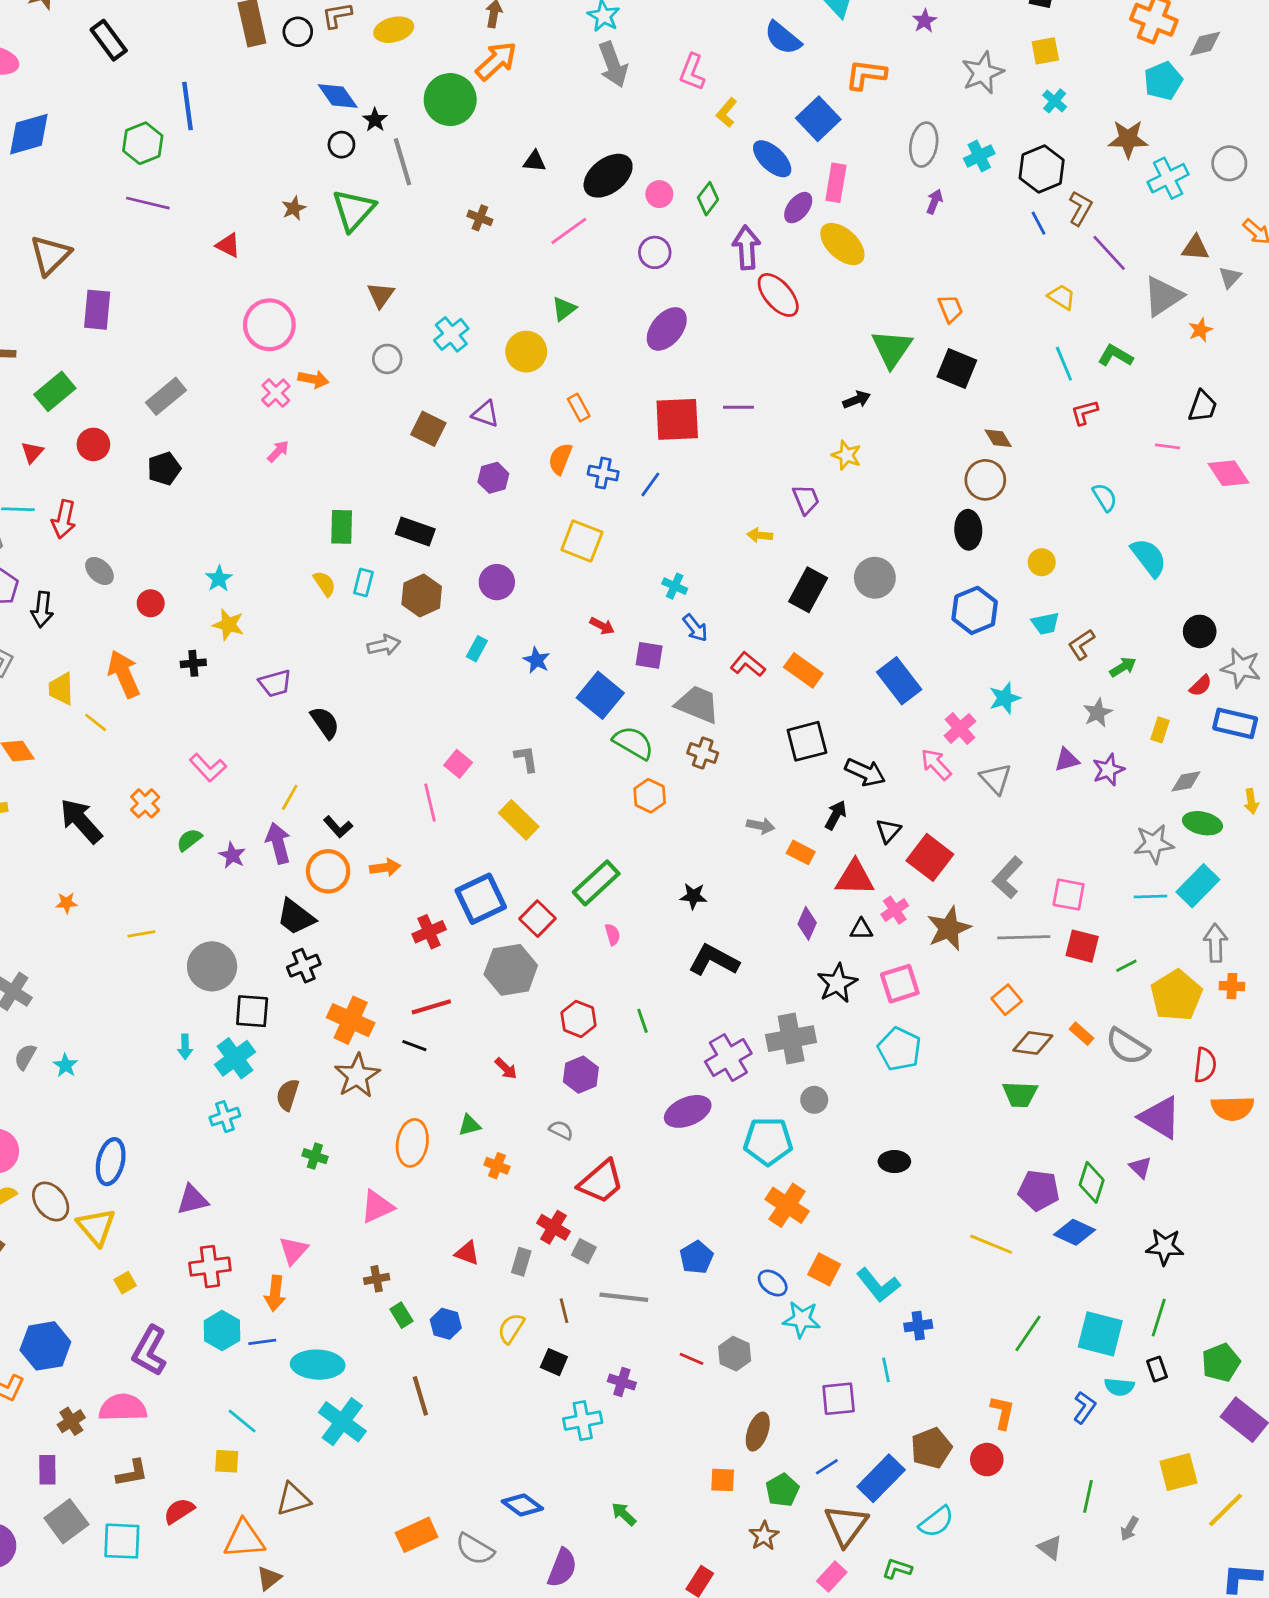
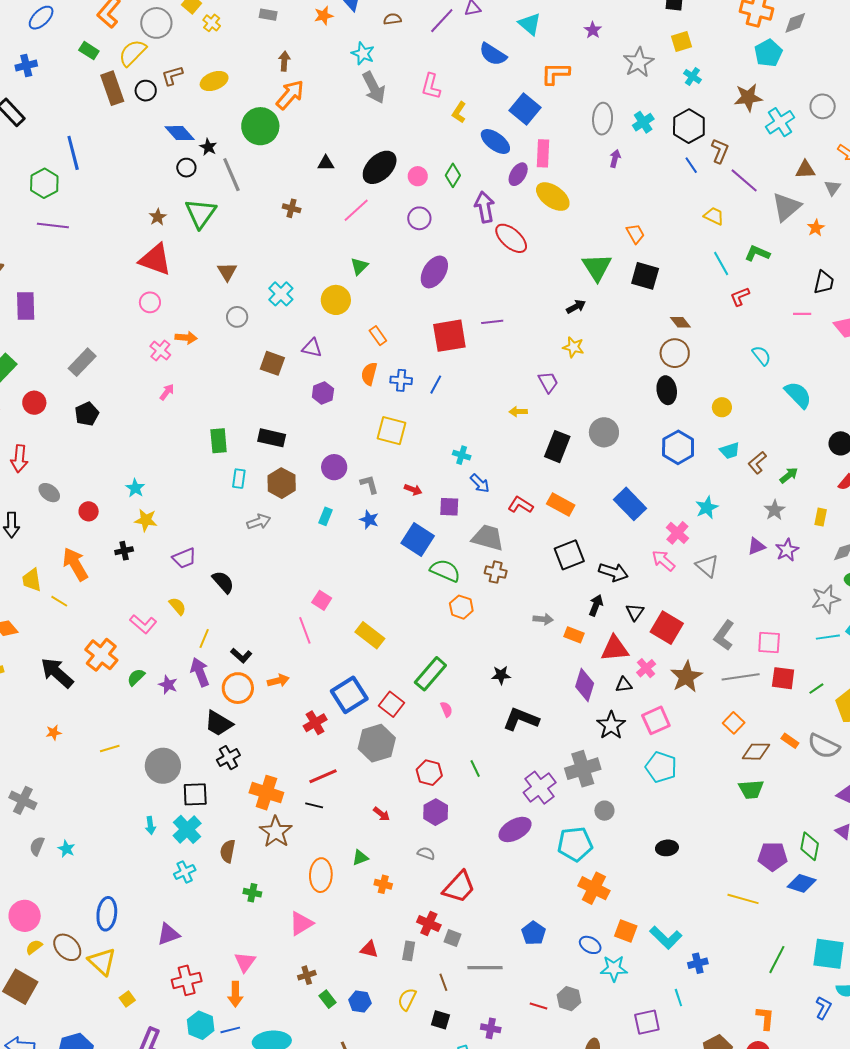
red triangle: (228, 245) -> (155, 260), moved, size x1.8
pink circle: (269, 325) -> (150, 302), size x0.6
yellow semicircle: (325, 584) -> (177, 606), moved
gray L-shape: (526, 759) -> (369, 484), moved
orange cross: (145, 803) -> (101, 655), size x1.5
purple diamond: (807, 923) -> (585, 685), size x1.4

